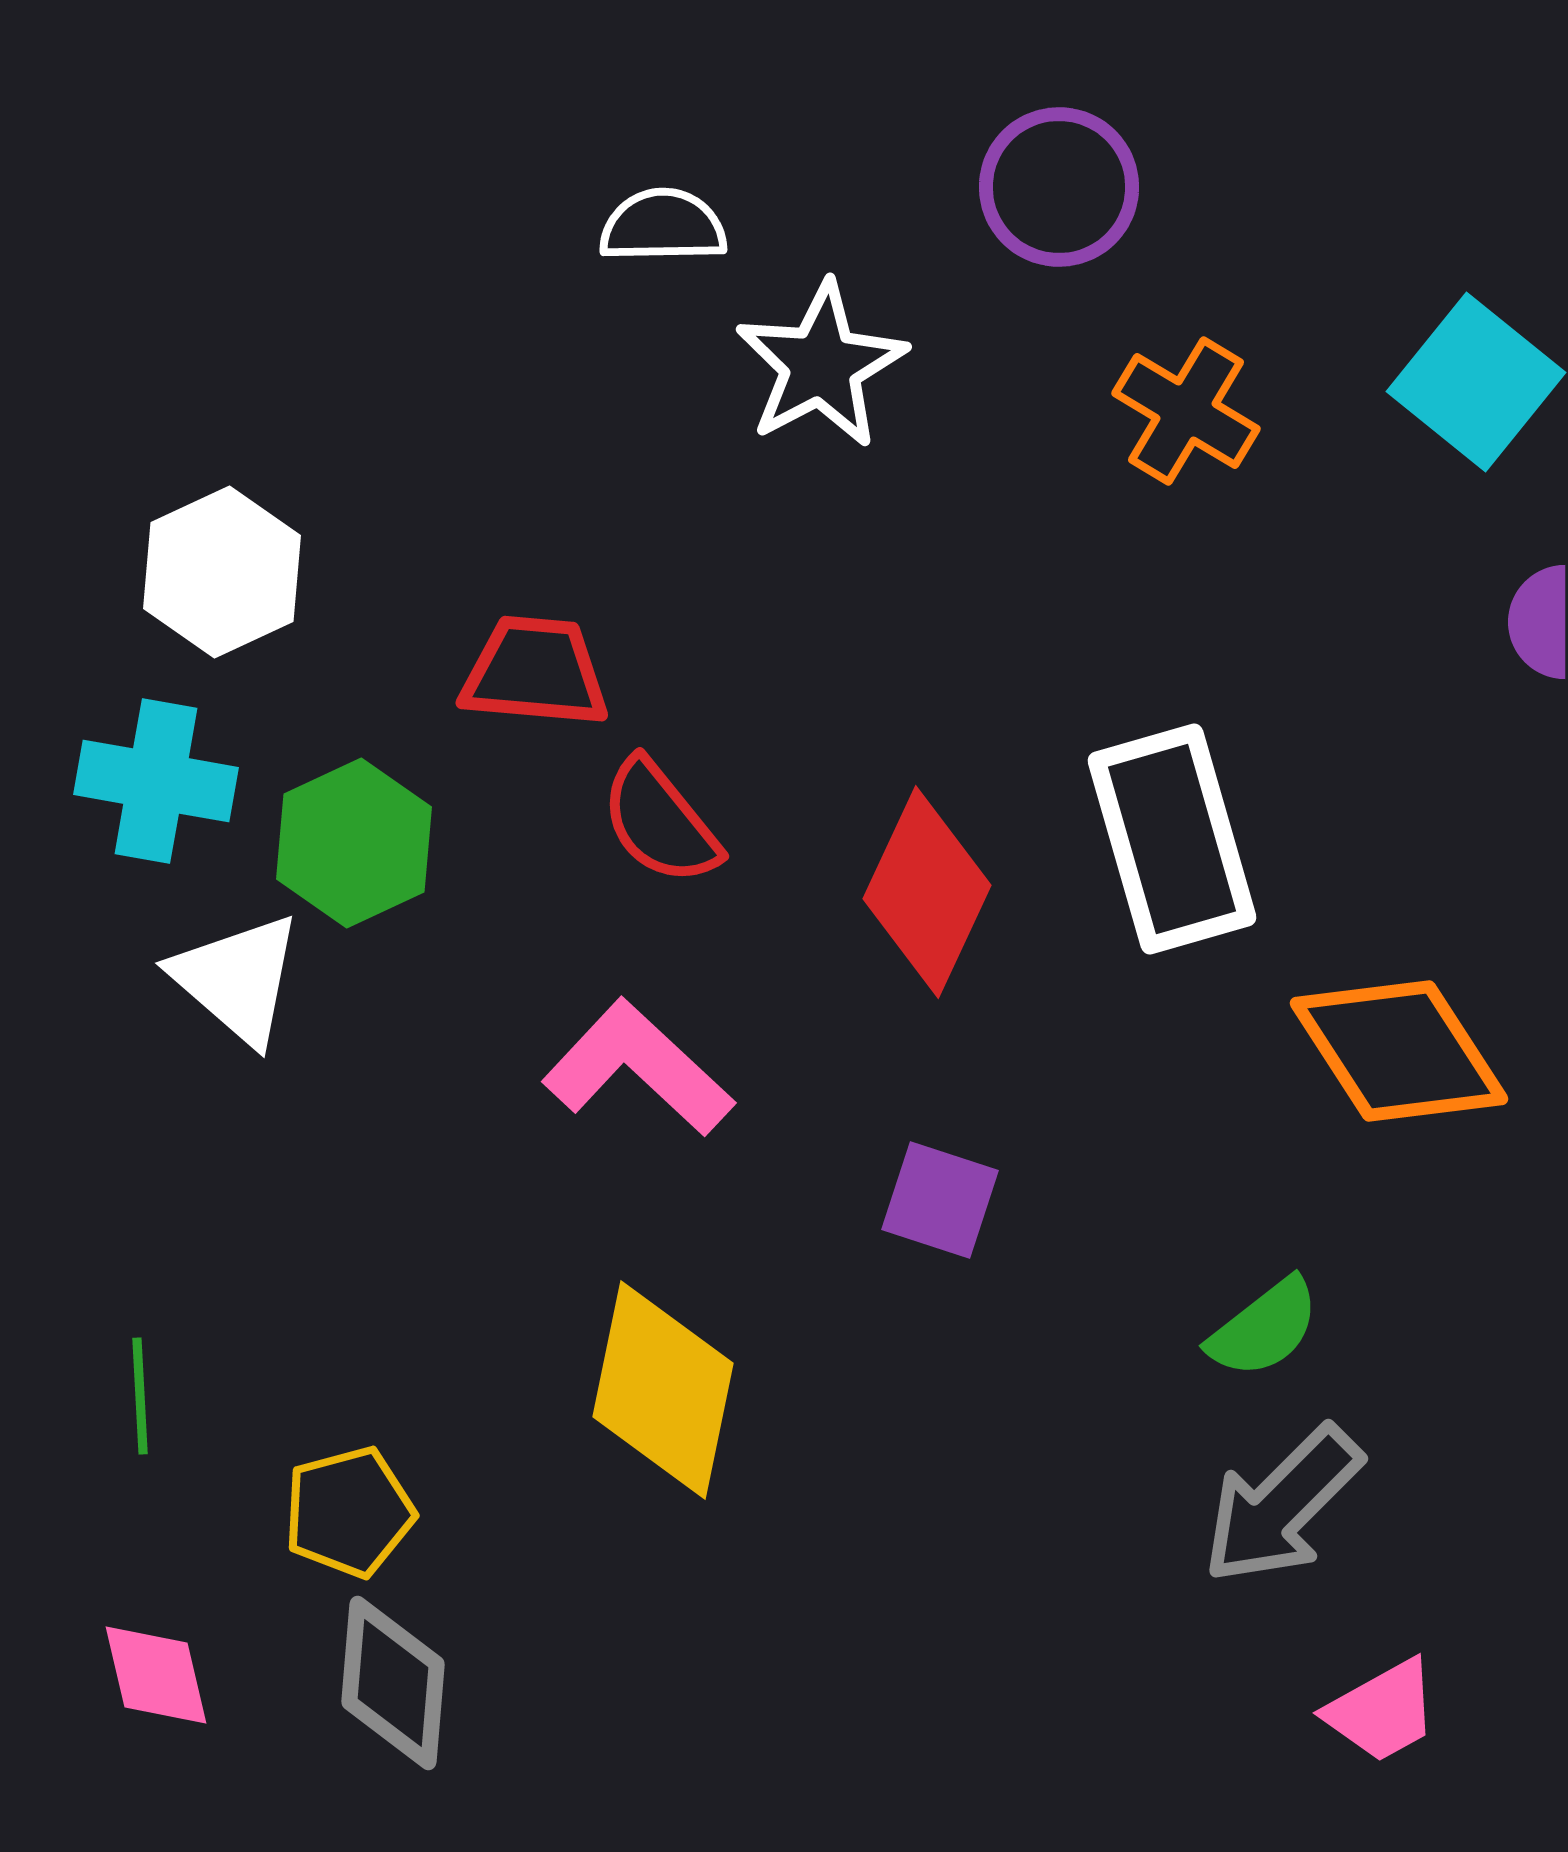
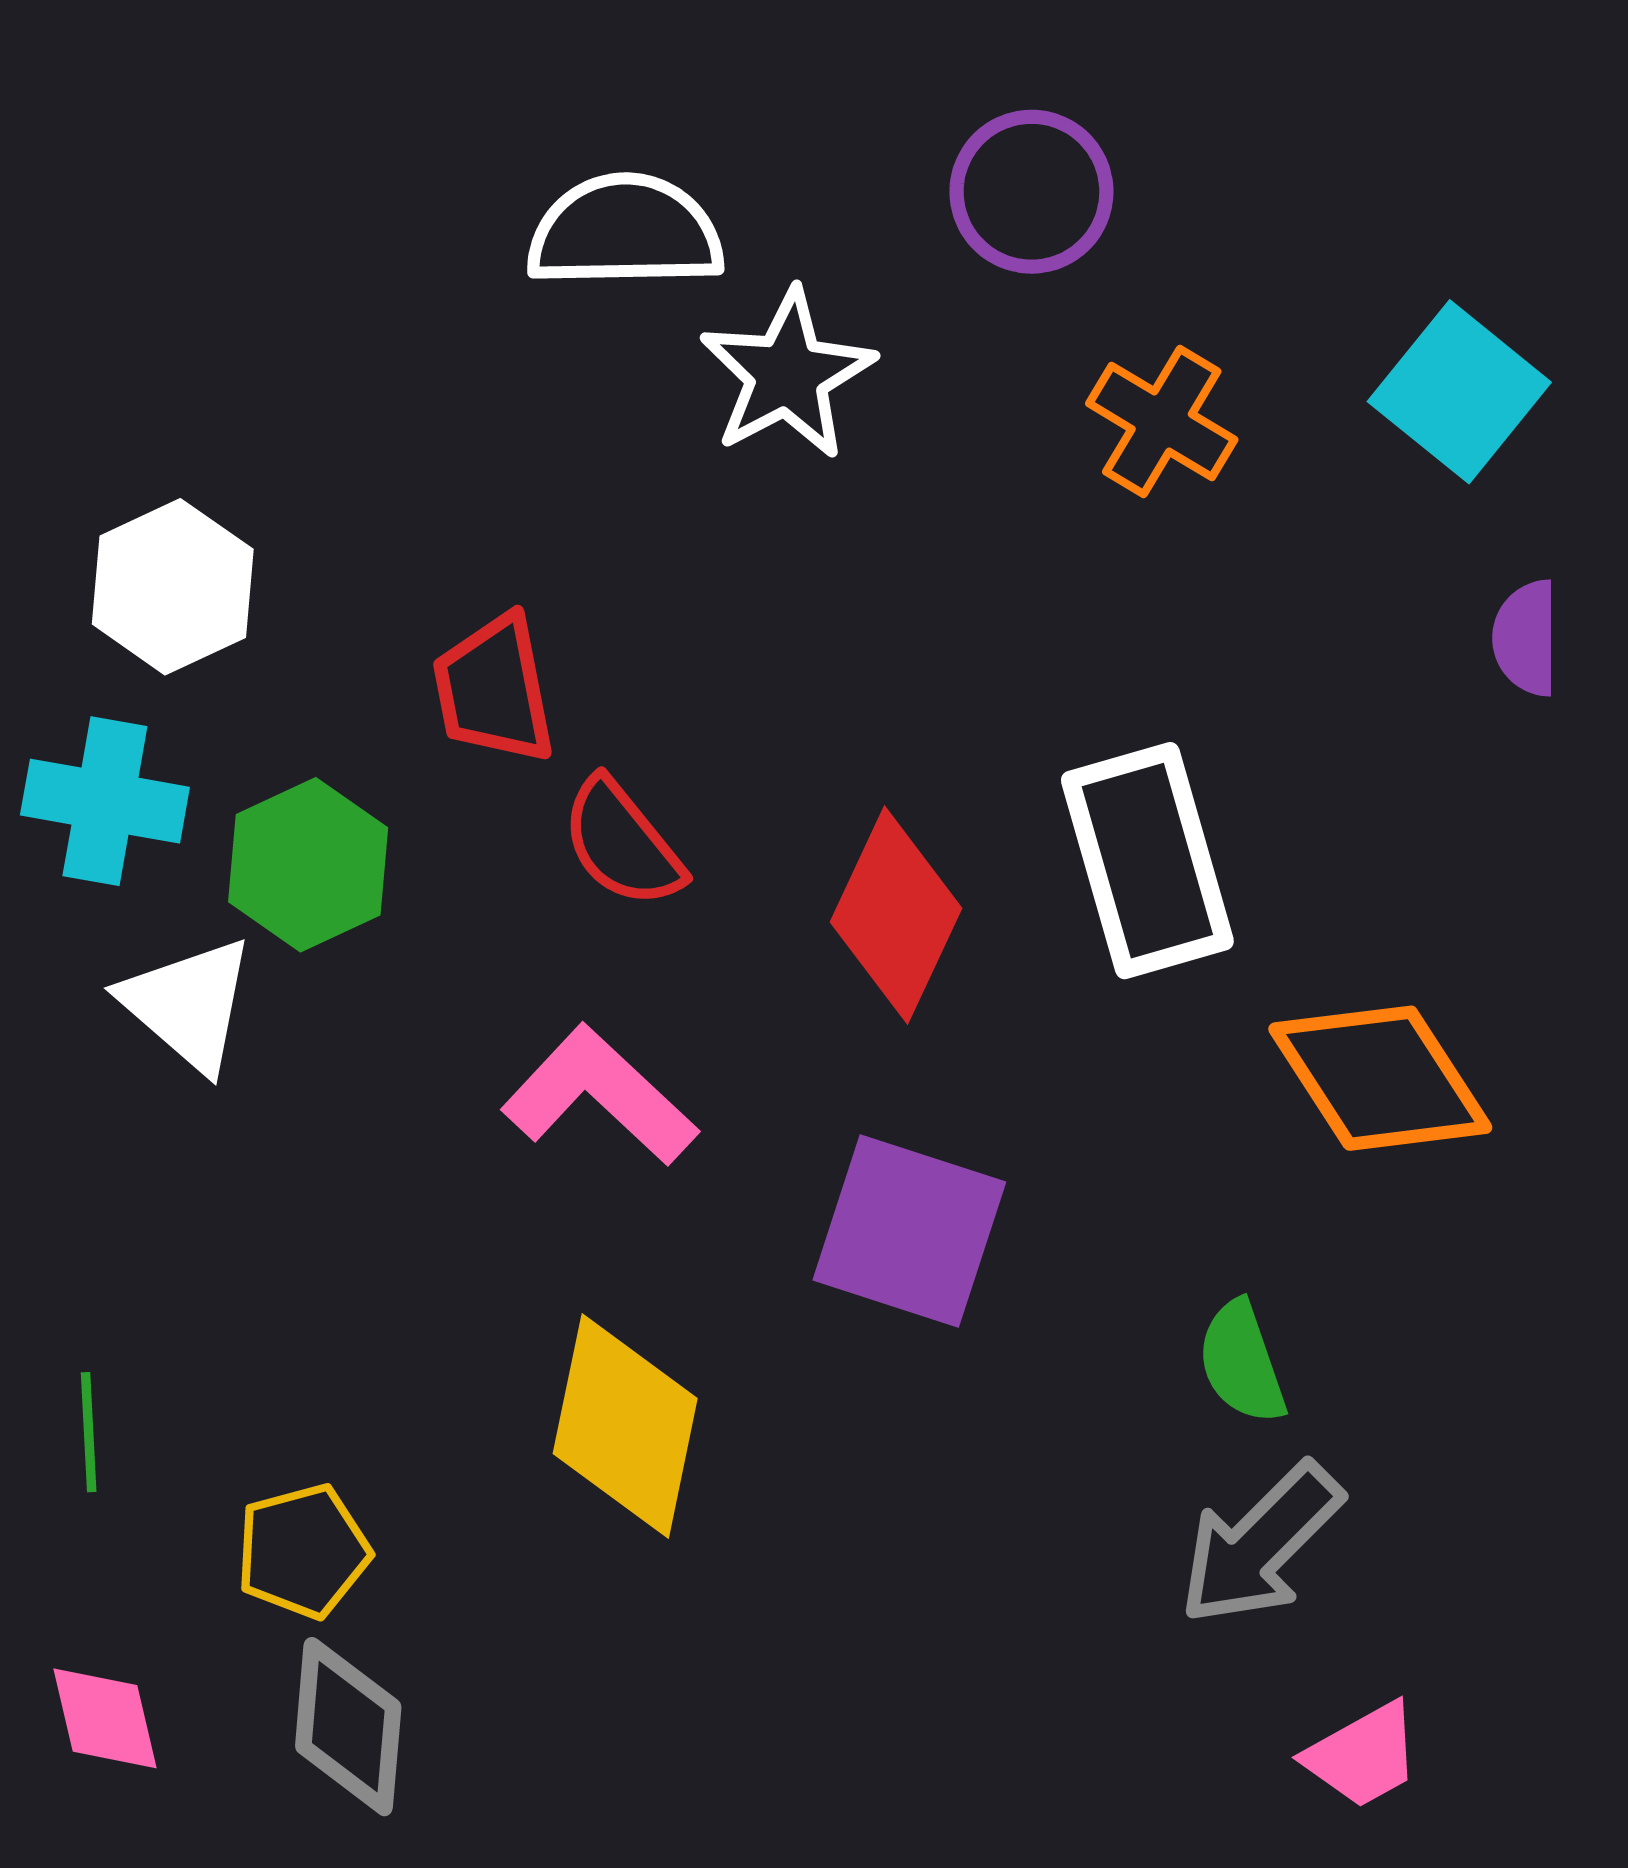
white semicircle: (663, 226) -> (625, 232), size x1.5
red trapezoid: (535, 672) -> (494, 689), turned -106
purple square: (940, 1200) -> (909, 1231), size x1.6
green semicircle: (1264, 1328) -> (1242, 1362), turned 109

